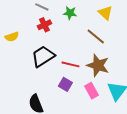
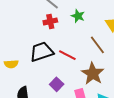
yellow semicircle: (12, 37) -> (11, 64), moved
red line: (71, 64) -> (67, 55), moved

